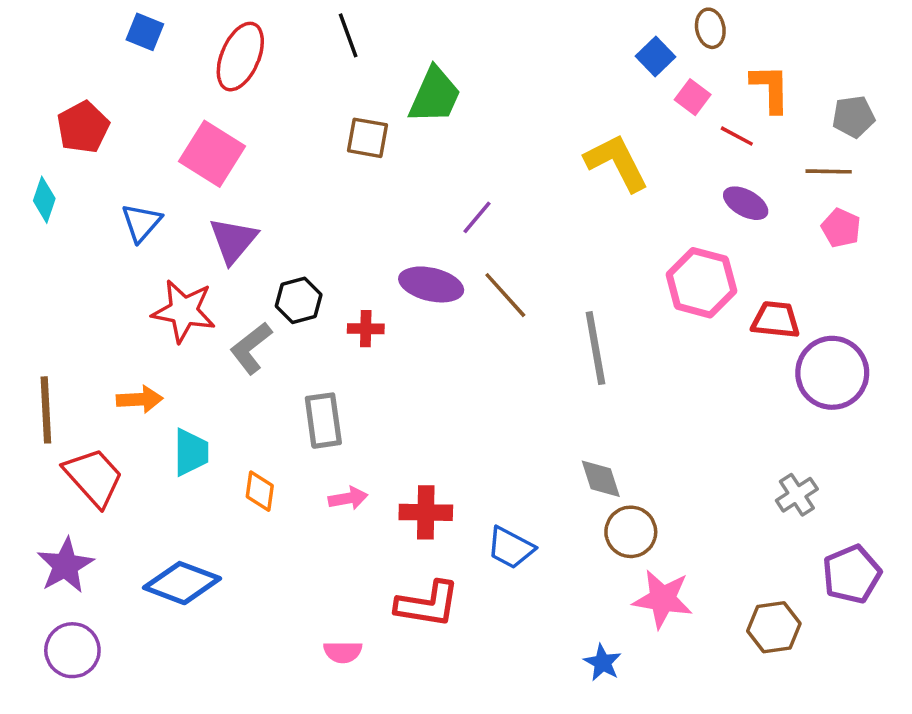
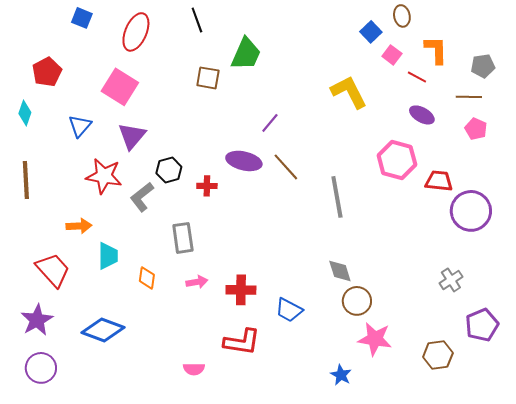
brown line: (46, 410) -> (26, 180), moved

